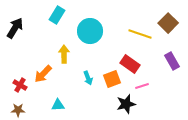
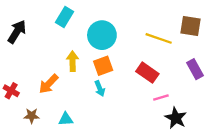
brown square: (168, 23) -> (190, 26), turned -36
orange square: (112, 79) -> (103, 66), moved
red cross: (20, 85) -> (11, 91), moved
black star: (126, 104) -> (176, 118), moved, turned -30
brown star: (18, 110) -> (32, 116), moved

